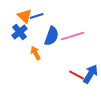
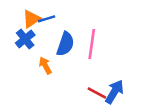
orange triangle: (25, 16) -> (31, 19), turned 42
pink line: (73, 36) -> (92, 44), turned -65

